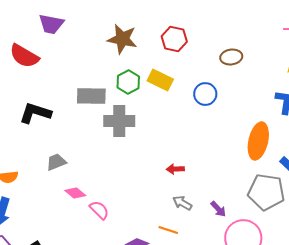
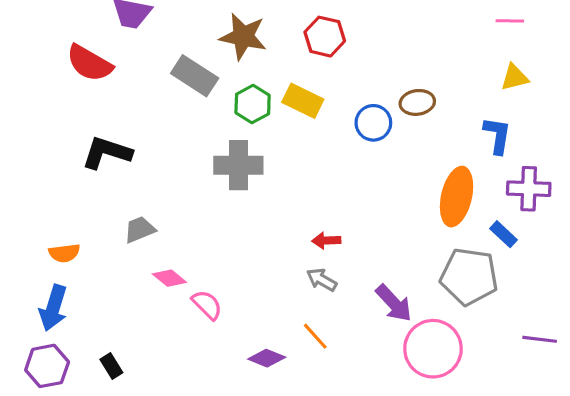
brown ellipse: (231, 57) -> (417, 102), moved
gray rectangle: (91, 96) -> (195, 76), moved, turned 32
gray arrow: (182, 203) -> (322, 280), moved
purple arrow: (218, 209) -> (394, 303), size x1.5
orange line: (168, 230) -> (315, 336), turned 30

